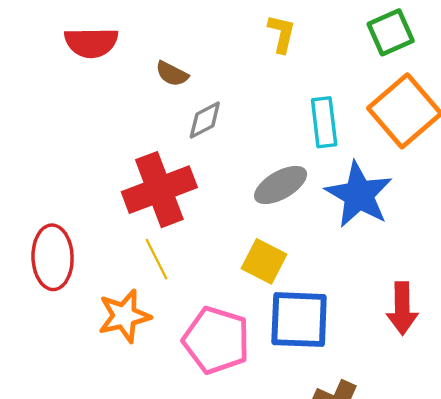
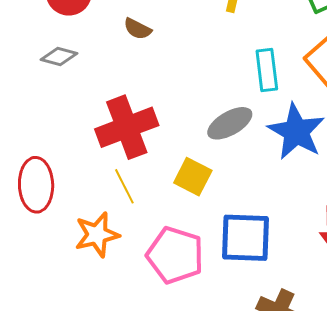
gray diamond: (205, 120) -> (59, 56), moved, turned 42
yellow square: (264, 261) -> (193, 177), moved

